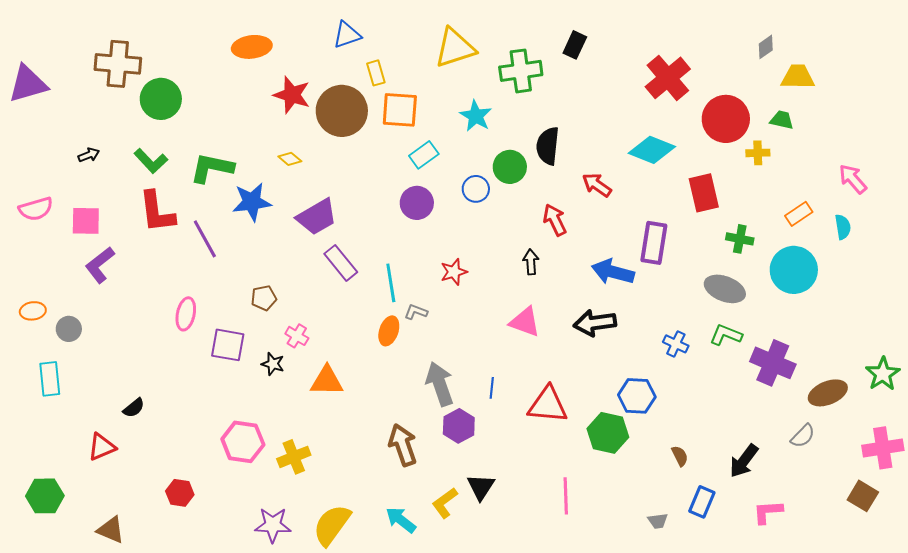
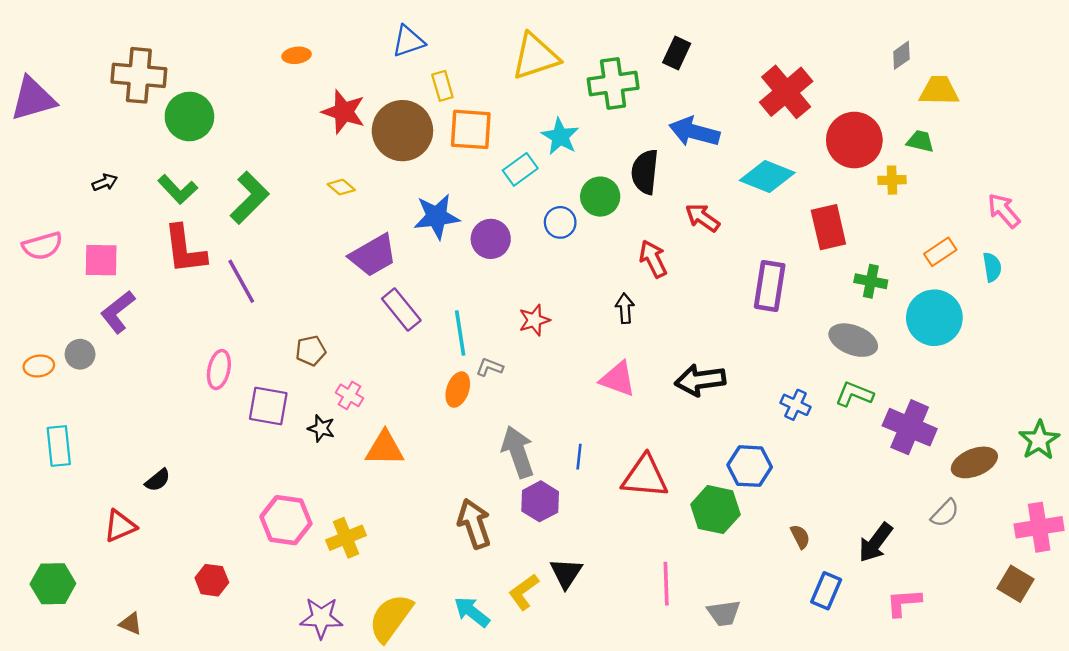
orange ellipse: (252, 47) -> (297, 55), size x0.6
cyan rectangle: (424, 155) -> (520, 169), moved
green L-shape: (212, 168) -> (249, 198), turned 123
blue star: (252, 202) -> (437, 217), moved
blue arrow: (613, 272) -> (694, 132), moved
gray circle: (69, 329) -> (80, 354), moved
gray trapezoid: (658, 521) -> (724, 613), moved, size x1.4
brown triangle: (111, 530) -> (131, 624), size x0.7

